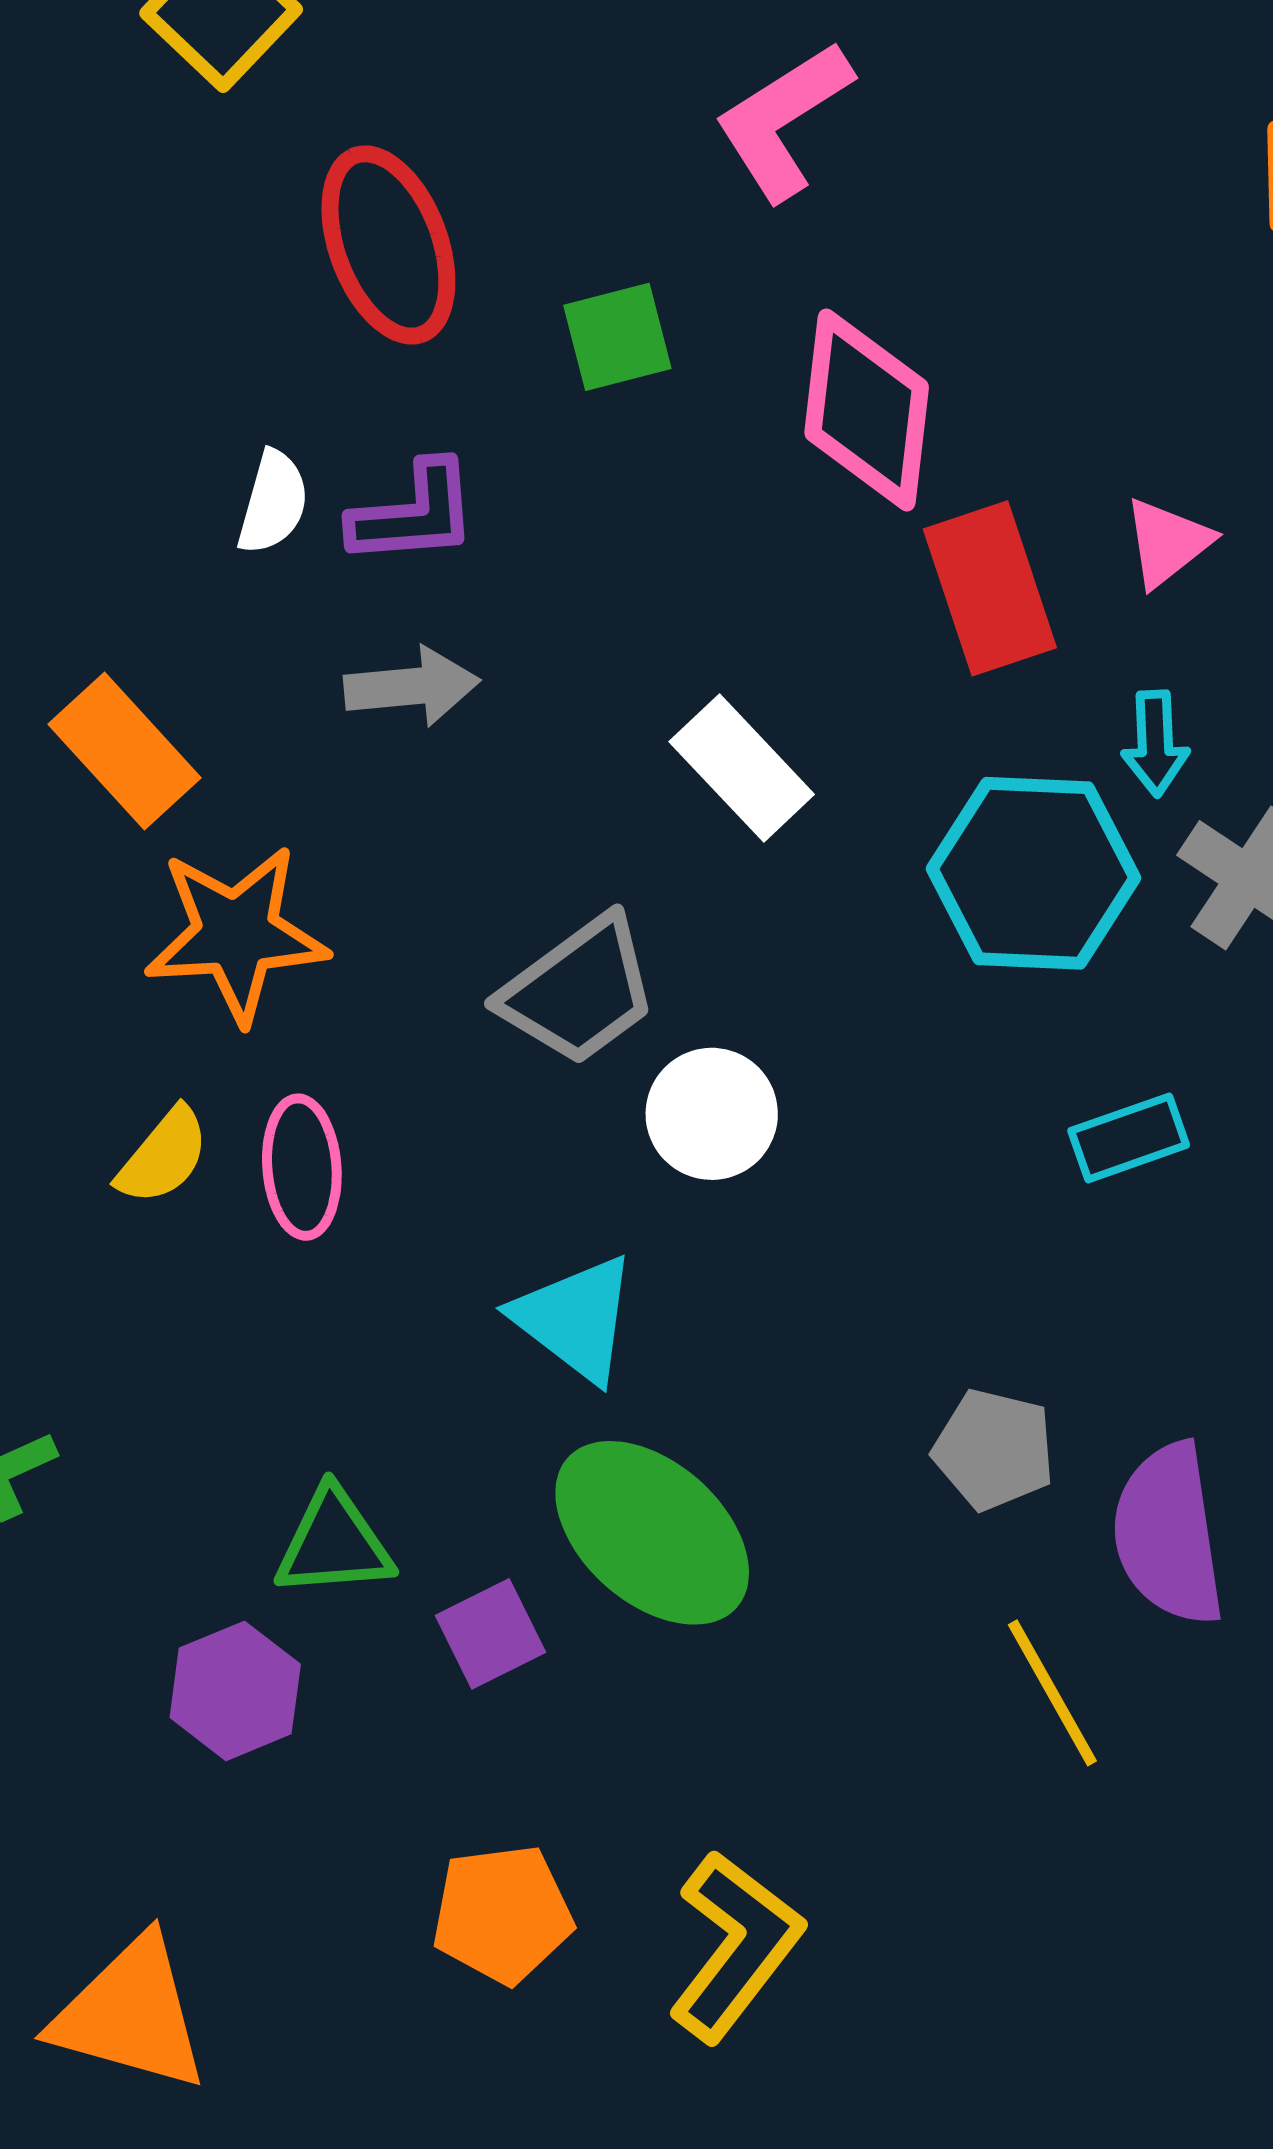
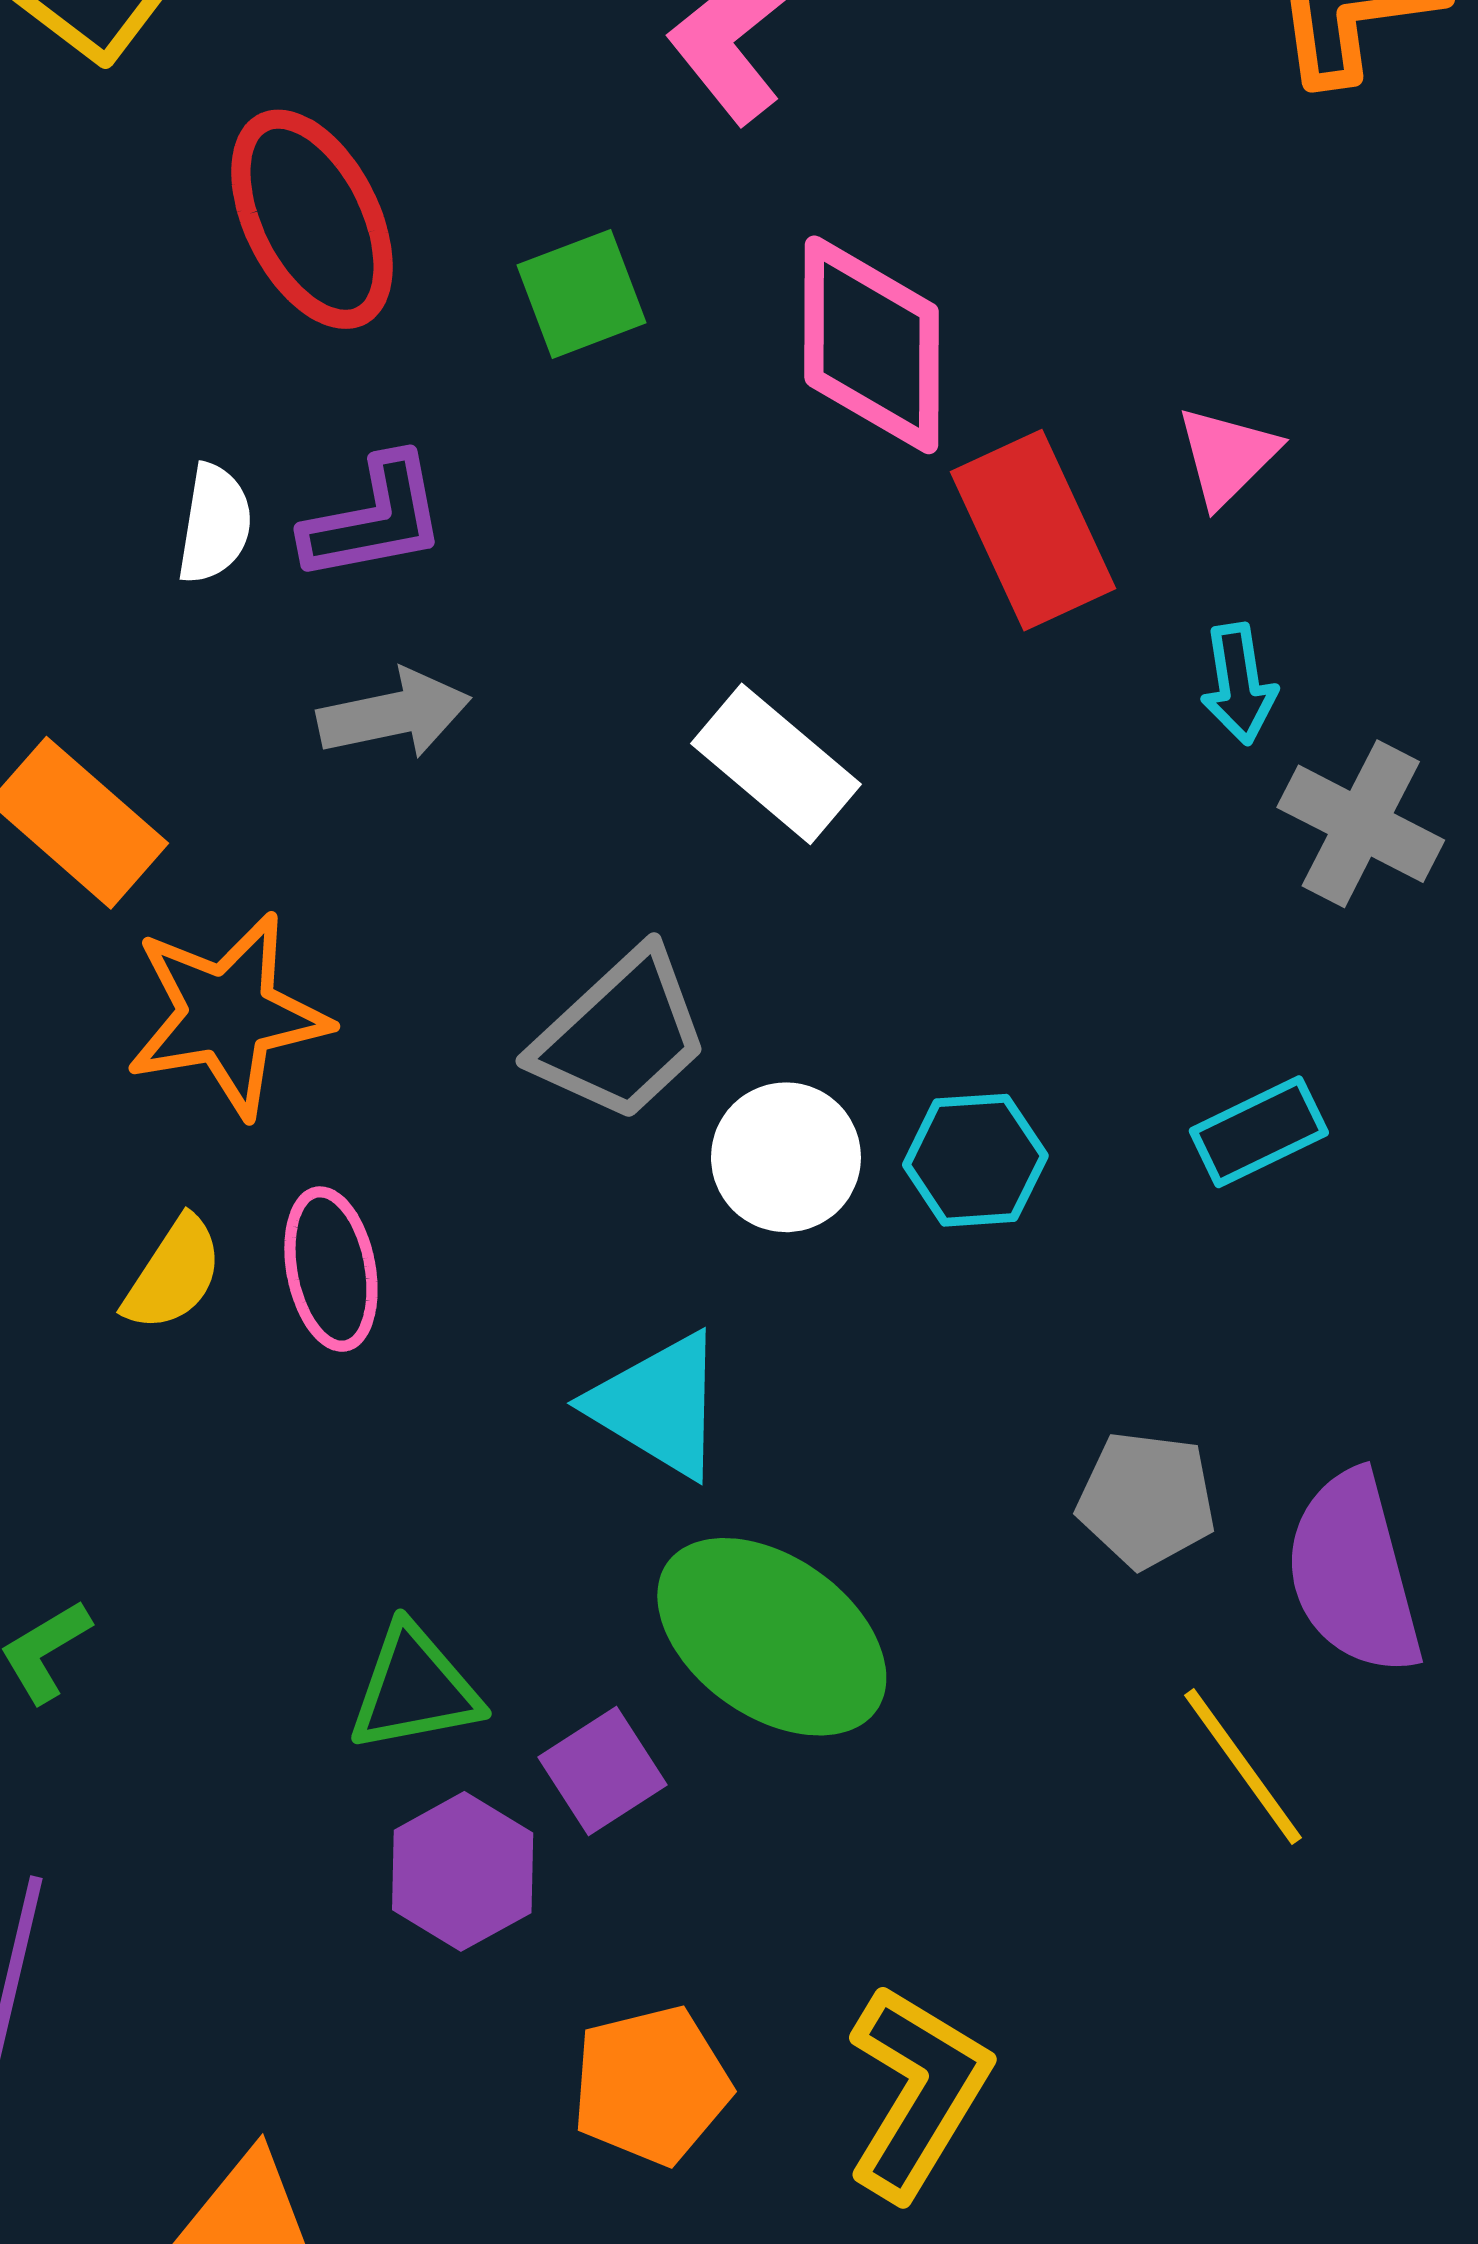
cyan hexagon: (1033, 873) -> (975, 1160), moved, size x0.6
purple hexagon: (235, 1691) -> (463, 1871), moved

